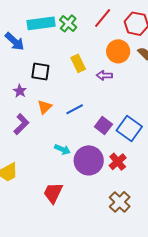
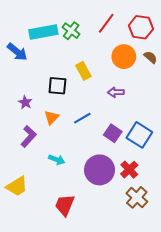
black square: (40, 71) -> (57, 86), moved
purple arrow: (104, 75) -> (116, 92), moved
cyan arrow: (62, 149) -> (57, 160), moved
brown cross: (120, 202) -> (137, 197), moved

